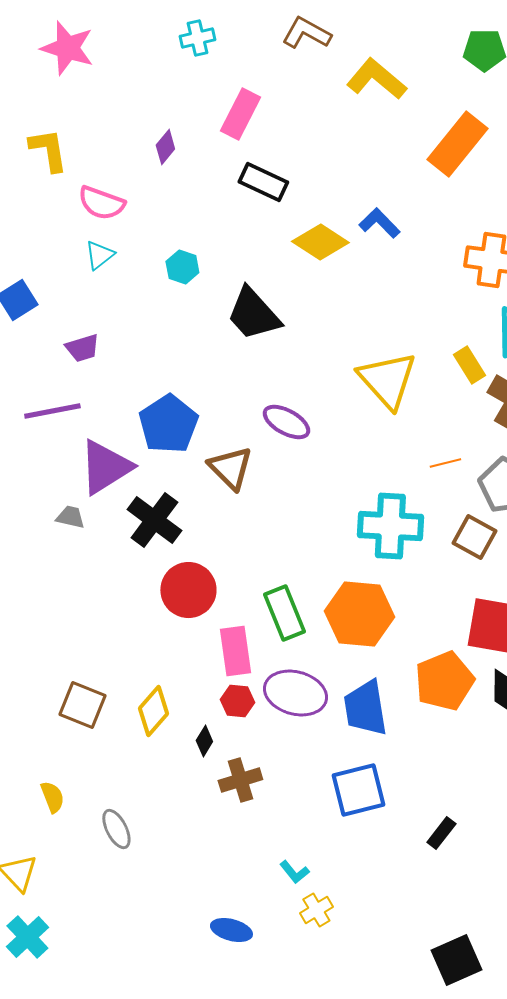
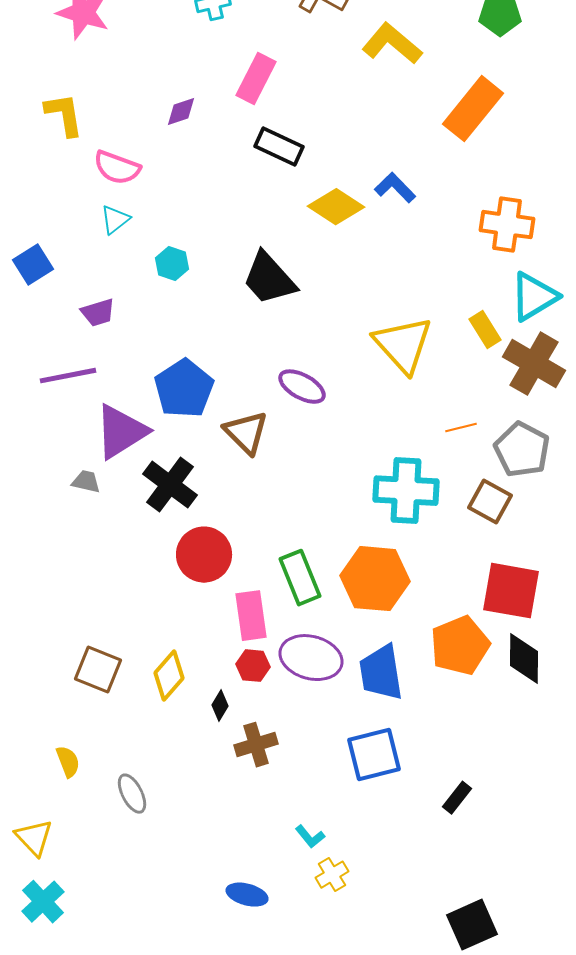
purple diamond: (165, 147) -> (181, 112), turned 32
cyan hexagon: (182, 267) -> (172, 264), moved

